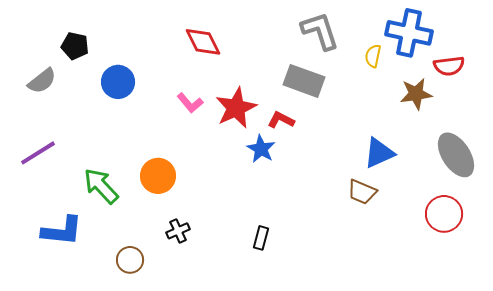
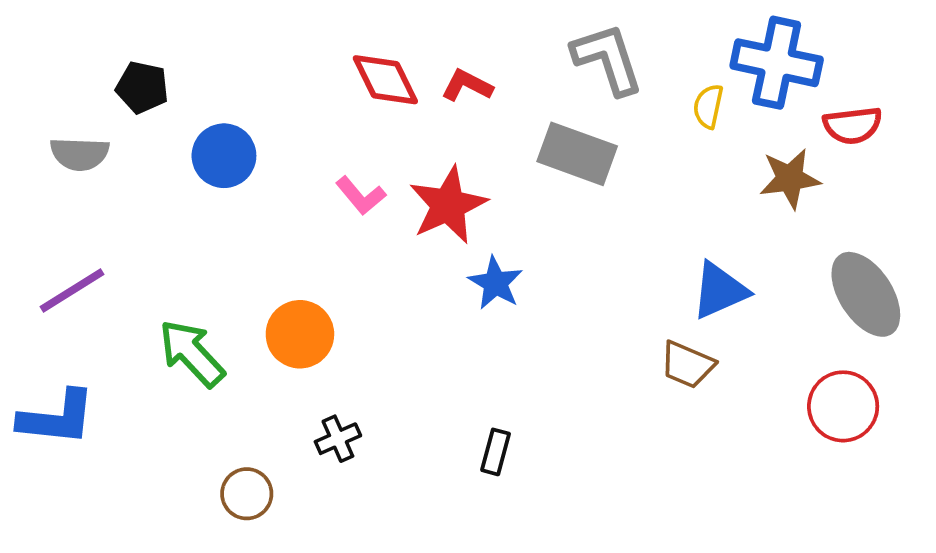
gray semicircle: (42, 81) -> (80, 154), turned 40
red L-shape: (281, 120) -> (467, 85), moved
blue L-shape: (62, 231) -> (57, 418), moved

